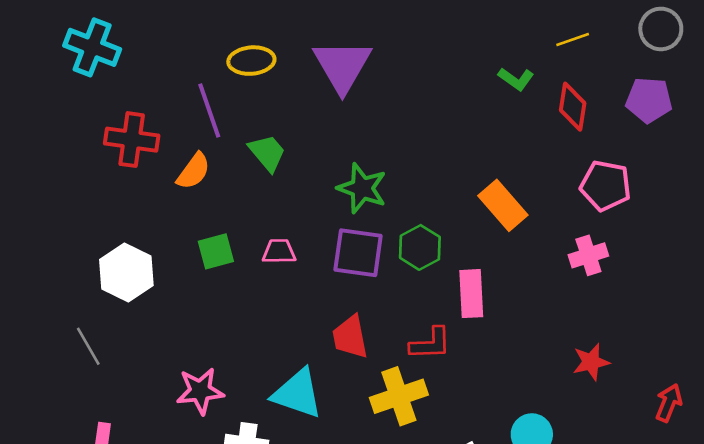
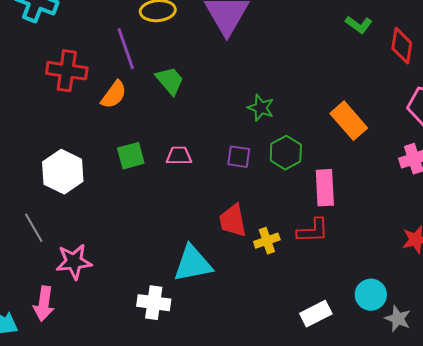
green star: (362, 188) -> (261, 108), moved, size x0.7
purple square: (358, 253) -> (239, 157), size x0.6
red L-shape: (430, 344) -> (313, 231), moved
pink star: (200, 391) -> (74, 262), moved
cyan triangle: (298, 394) -> (193, 264), turned -30
yellow cross: (399, 396) -> (267, 241), moved, size x0.6

